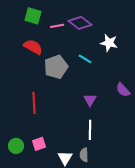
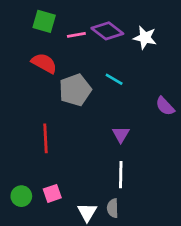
white star: (109, 43) -> (145, 38), moved
purple semicircle: (123, 90) -> (165, 106), moved

